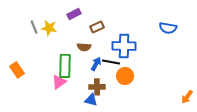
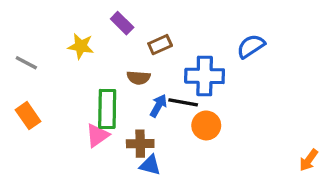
purple rectangle: (74, 14) -> (122, 23), turned 72
gray line: (34, 27) -> (26, 63), moved, turned -40
blue semicircle: (168, 28) -> (251, 46), moved, turned 138
brown cross: (97, 87) -> (140, 144), moved

